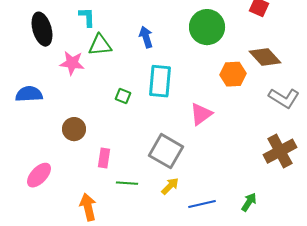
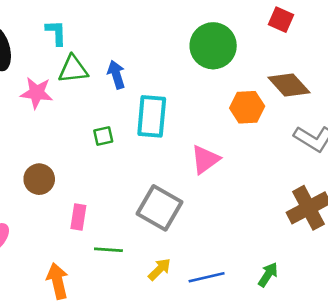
blue arrow: (146, 37) -> (116, 75), moved
green square: (123, 96) -> (103, 136), turned -35
yellow arrow: (170, 186) -> (159, 269), moved

